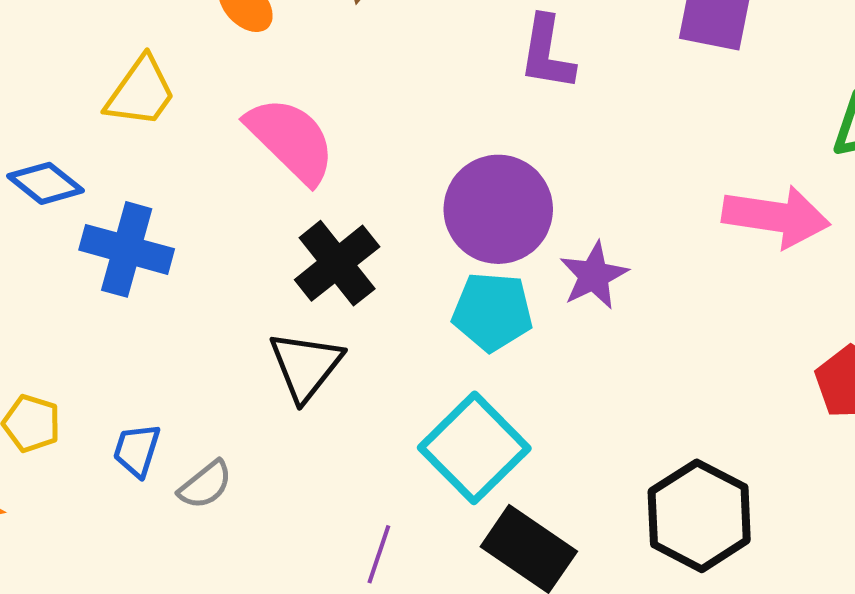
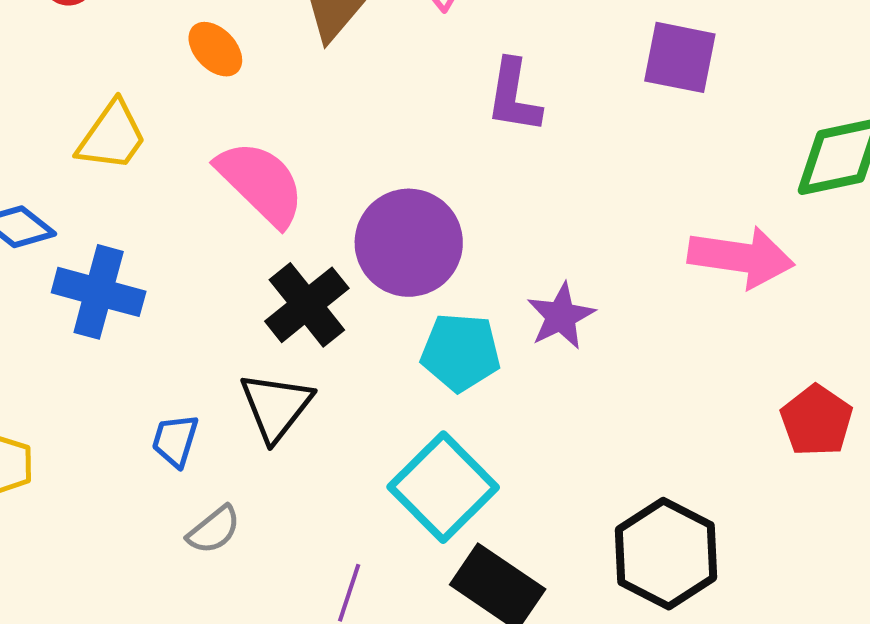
purple circle: (498, 209) -> (409, 243), moved
blue trapezoid: (137, 450) -> (175, 440), moved
gray semicircle: (205, 485) -> (214, 530), moved

